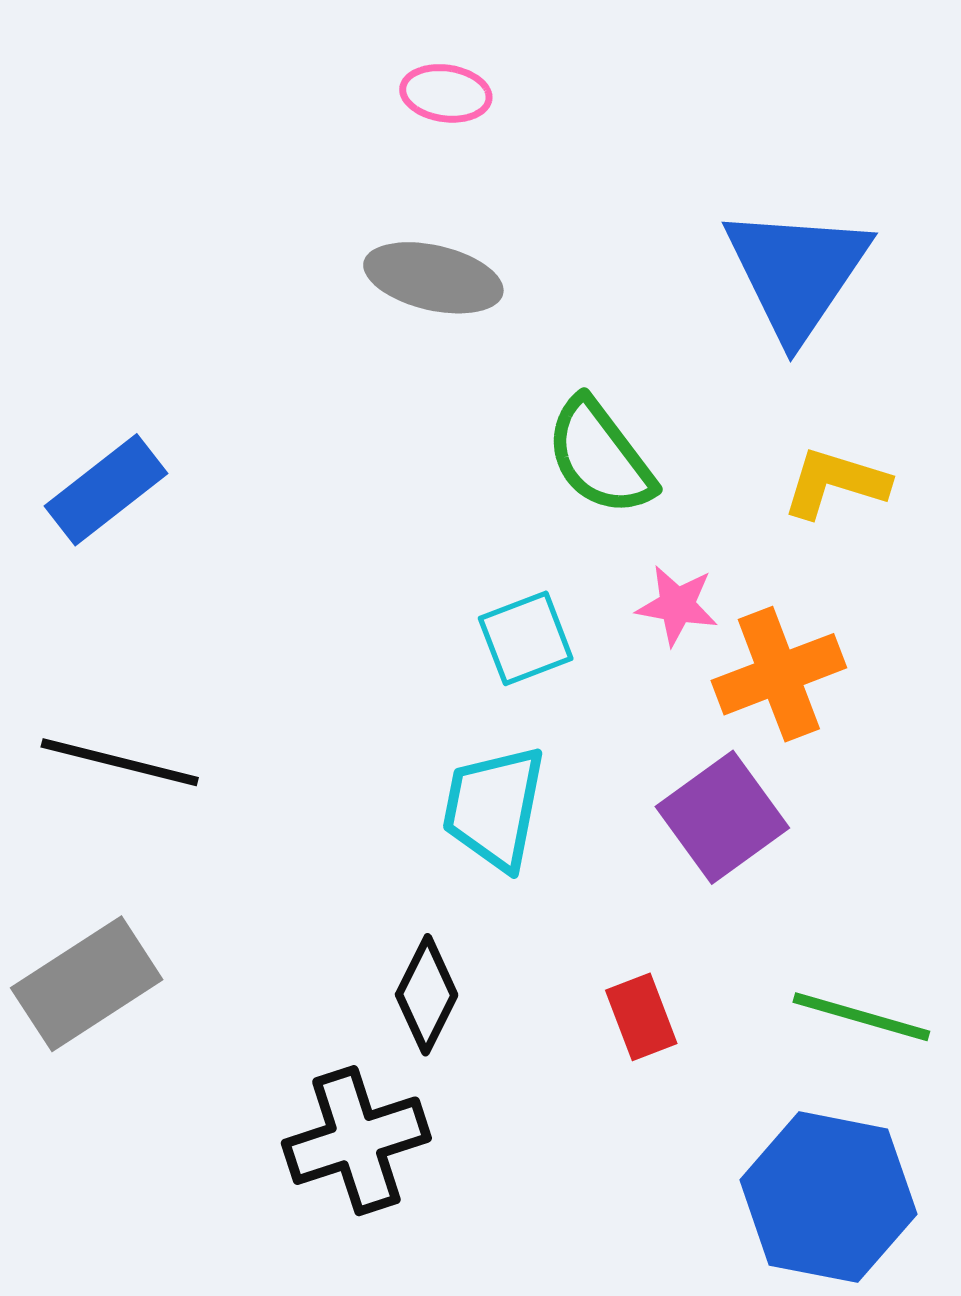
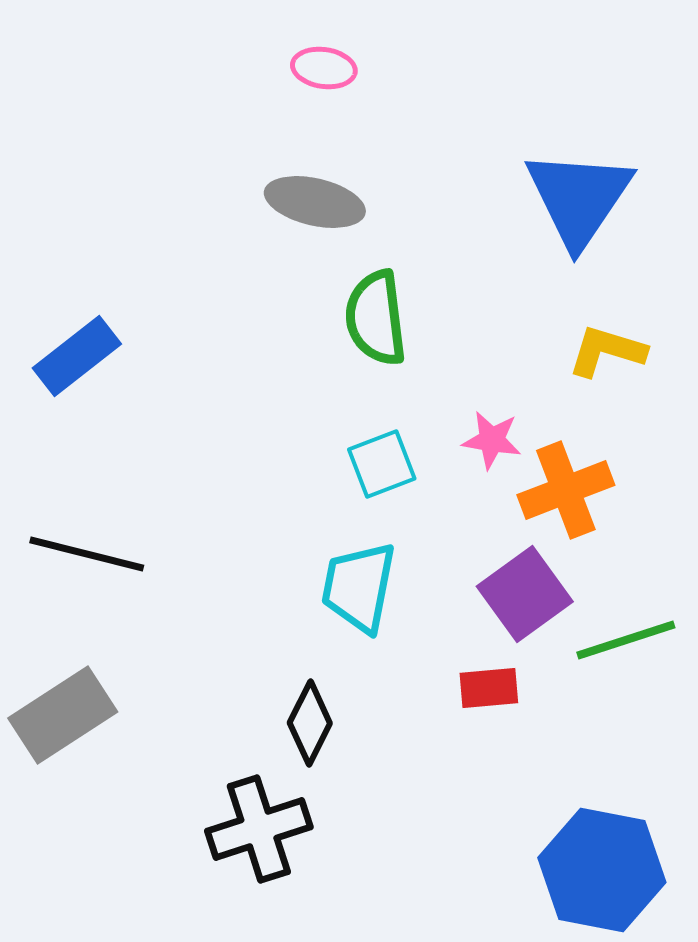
green semicircle: (600, 457) -> (376, 318), moved, turned 30
red rectangle: (641, 1017) -> (489, 688), moved, turned -74
green line: (861, 1017) -> (626, 640), moved, turned -34

